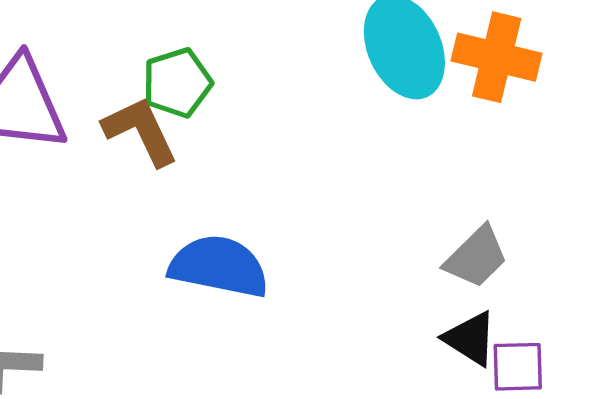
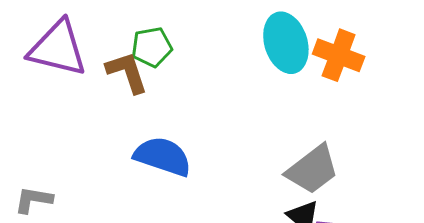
gray trapezoid: (476, 257) -> (312, 170), size x1.4

